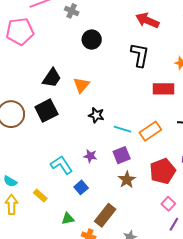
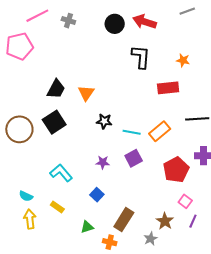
black circle: (92, 40) -> (115, 24), moved
cyan L-shape: (62, 165) -> (61, 173), moved
brown star: (127, 180) -> (165, 221), moved

